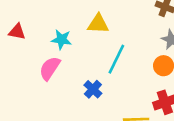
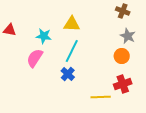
cyan line: (116, 59) -> (72, 51), moved

